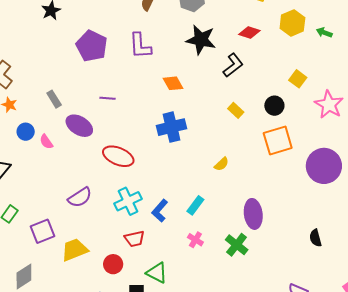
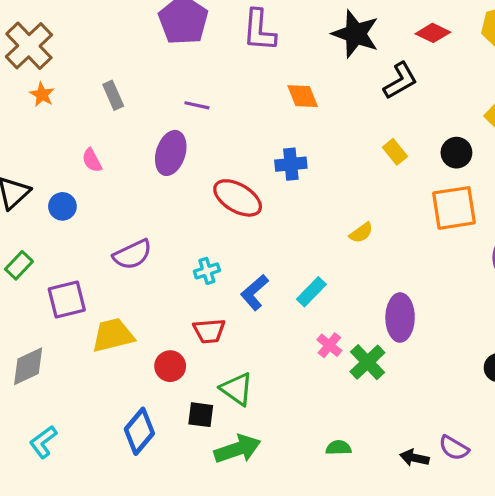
purple ellipse: (79, 126) -> (171, 153), moved, turned 68
blue cross: (172, 127) -> (291, 164), size x0.7
blue circle: (26, 132) -> (62, 206), moved
red ellipse: (118, 156) -> (238, 198), moved
cyan cross: (128, 201) -> (207, 271), size x0.6
pink cross: (195, 240) -> (329, 345), moved

